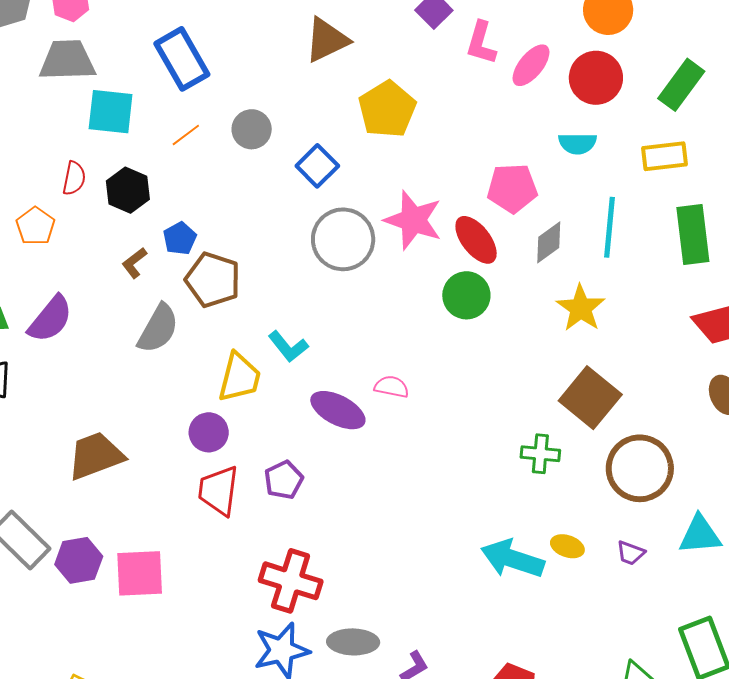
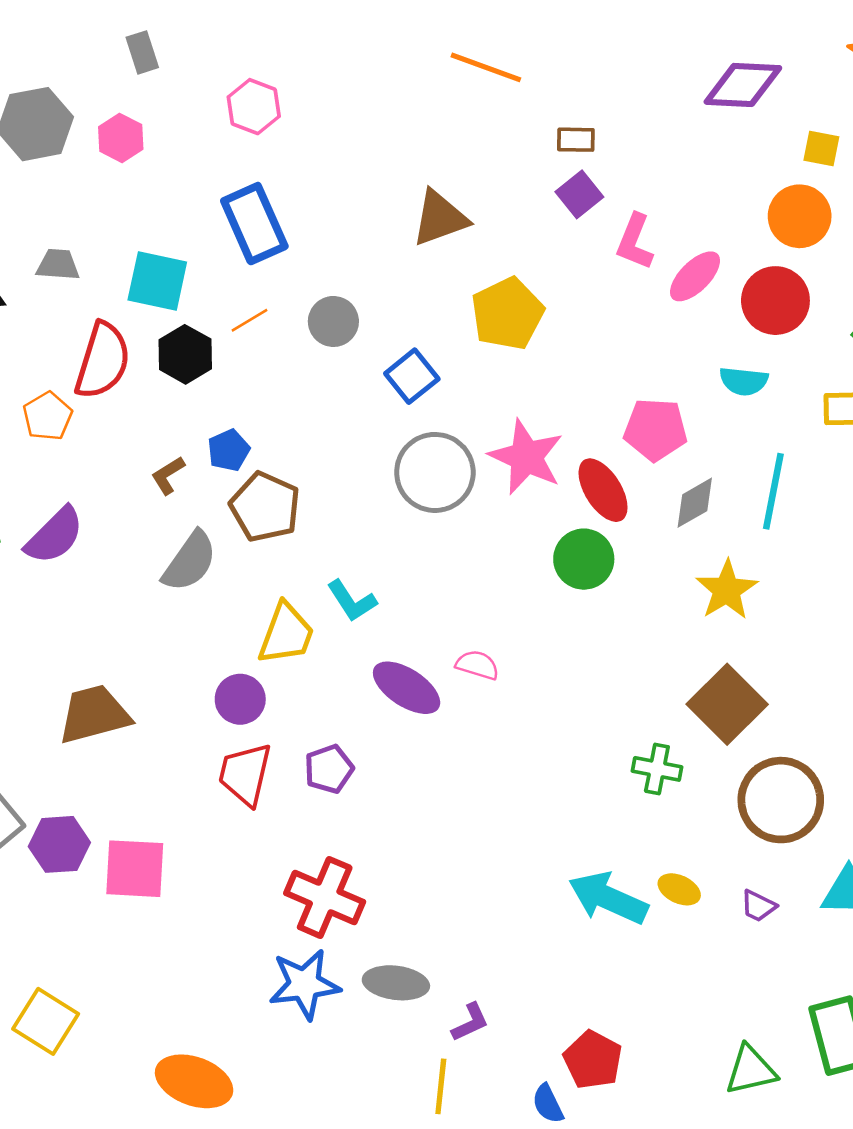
gray trapezoid: (67, 60) -> (58, 265), moved, size x0.6
red semicircle: (74, 178) -> (103, 361), size x1.8
black hexagon: (128, 190) -> (185, 354), moved

